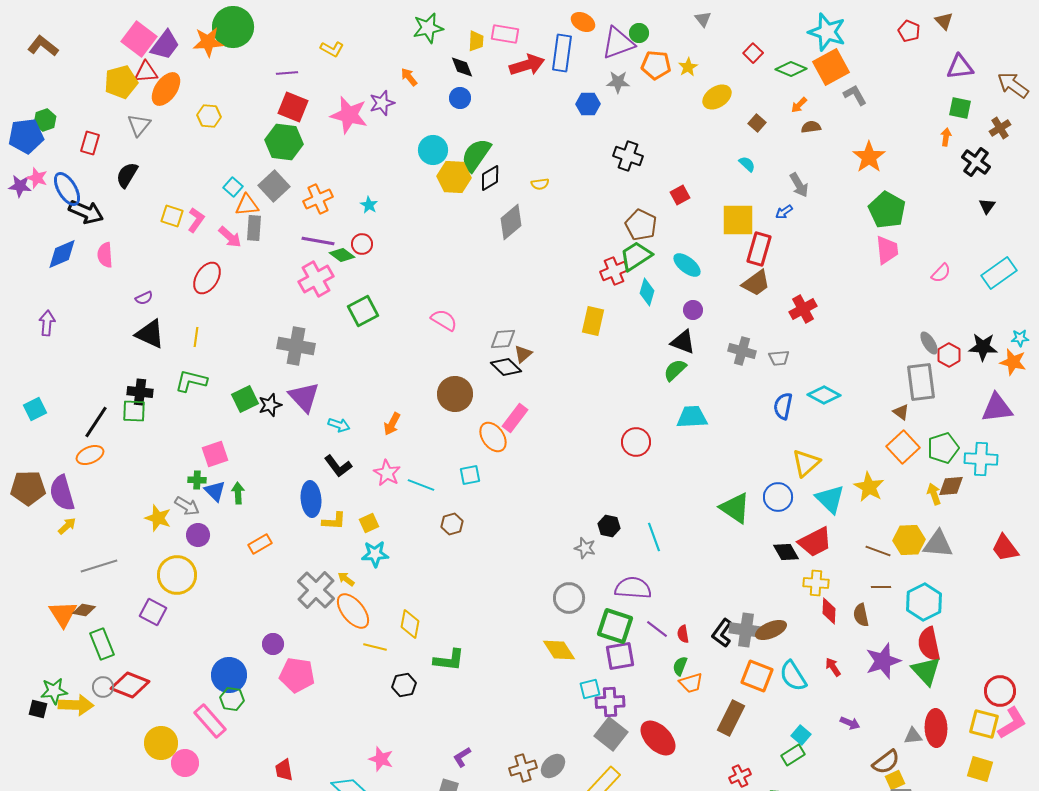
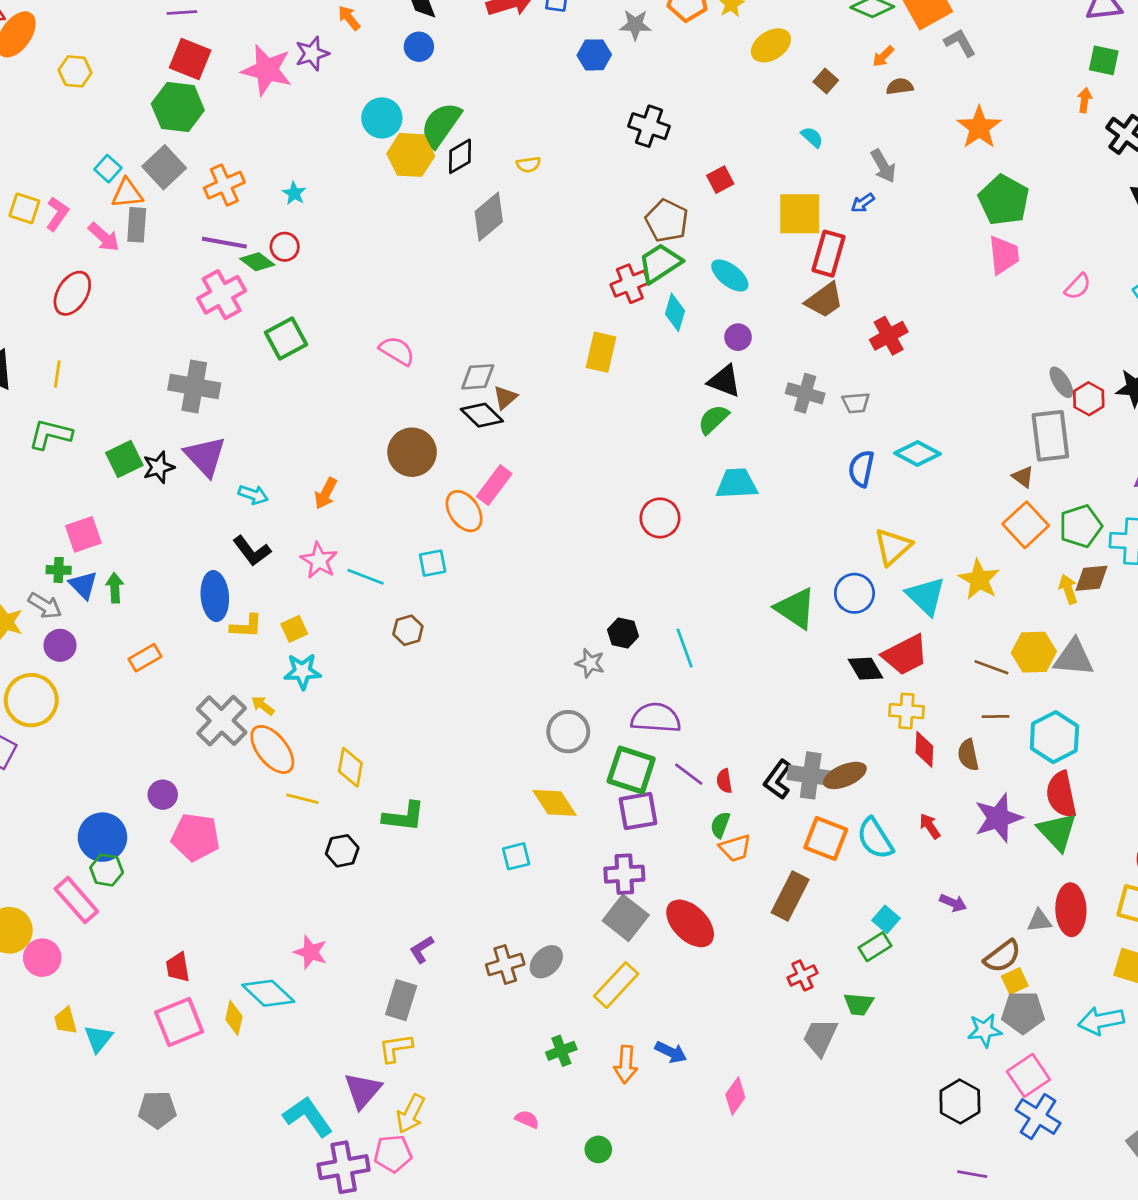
cyan square: (590, 689) -> (516, 856), moved

